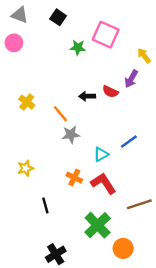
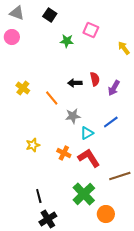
pink square: (106, 35) -> (91, 30), size x0.7
purple arrow: (131, 79) -> (114, 88), moved
red semicircle: (110, 92) -> (95, 79), turned -128
gray star: (71, 135) -> (73, 116), moved
yellow star: (26, 168) -> (33, 145), moved
black line: (45, 205) -> (39, 196), moved

